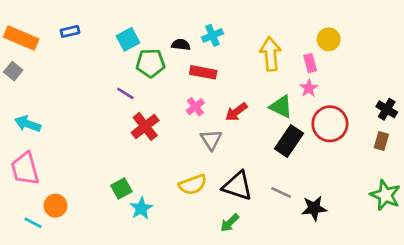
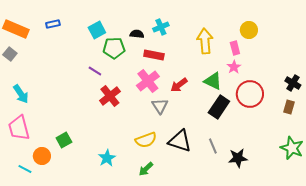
pink cross: (195, 107) -> (148, 81), size x1.6
cyan arrow: (28, 124) -> (21, 94), turned -144
green square: (121, 188) -> (64, 140), moved
gray line: (281, 192) -> (213, 146), turned 42
green arrow: (230, 223) -> (146, 169), moved

